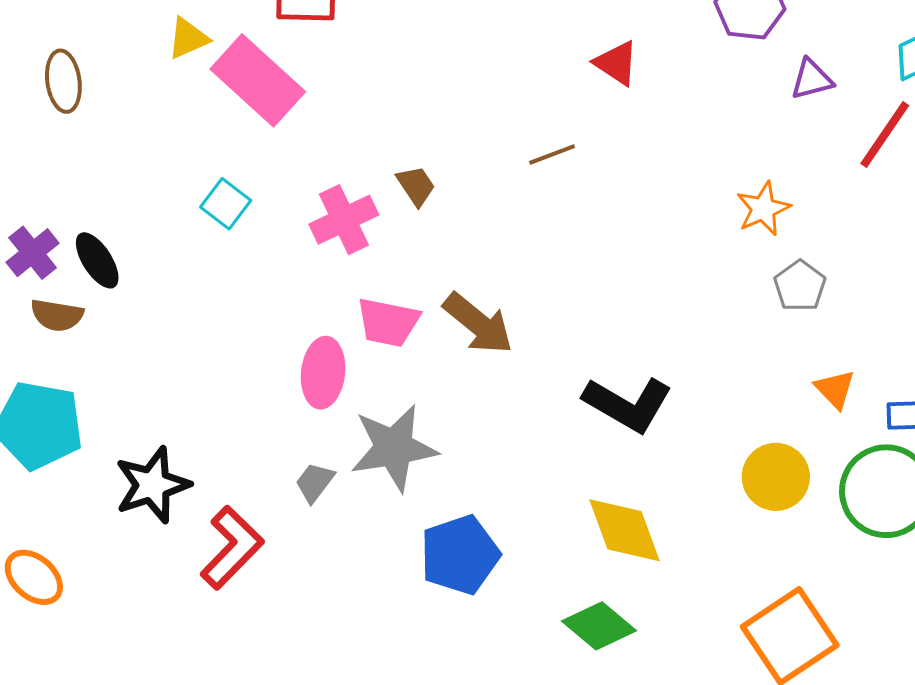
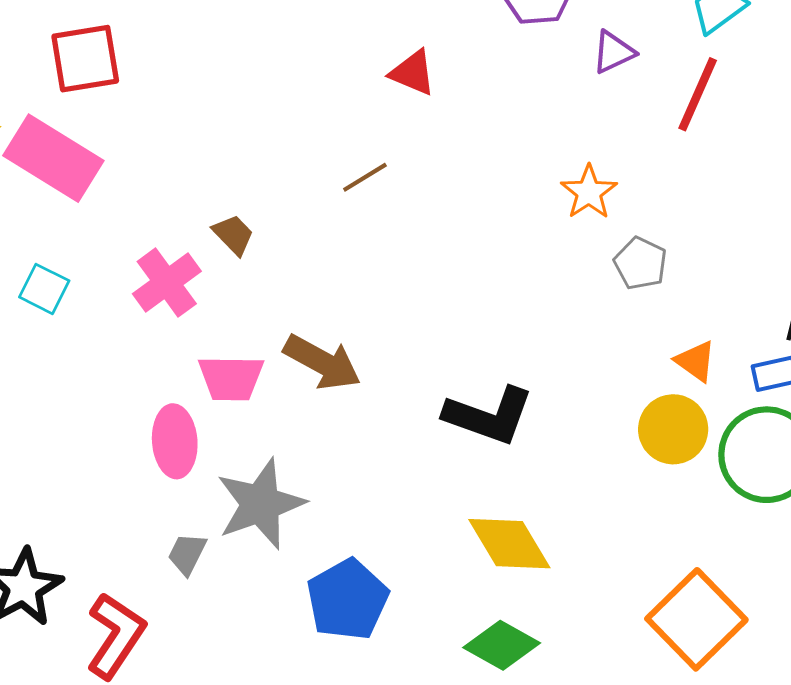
yellow circle: (776, 477) -> (673, 429), moved

